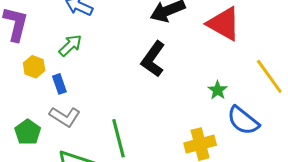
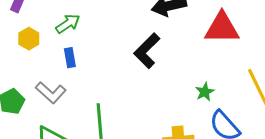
red triangle: (224, 24) -> (222, 28), turned -39
blue rectangle: (59, 84) -> (70, 58), moved

